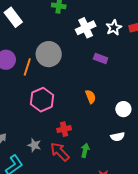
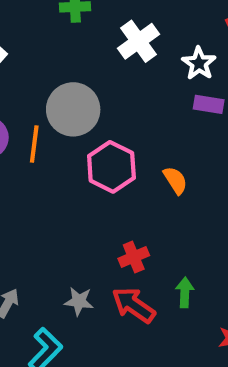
white star: (114, 28) -> (199, 63), moved
purple rectangle: (101, 58) -> (209, 104), moved
pink hexagon: (42, 100) -> (111, 167), moved

